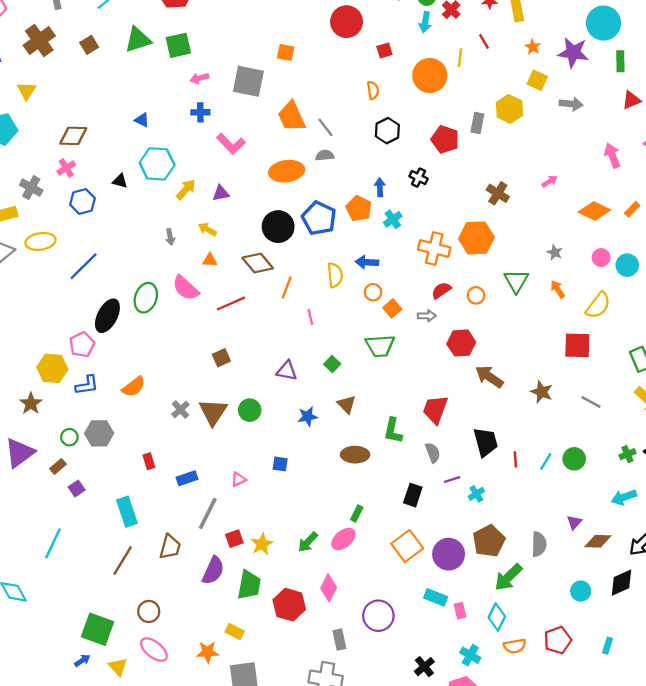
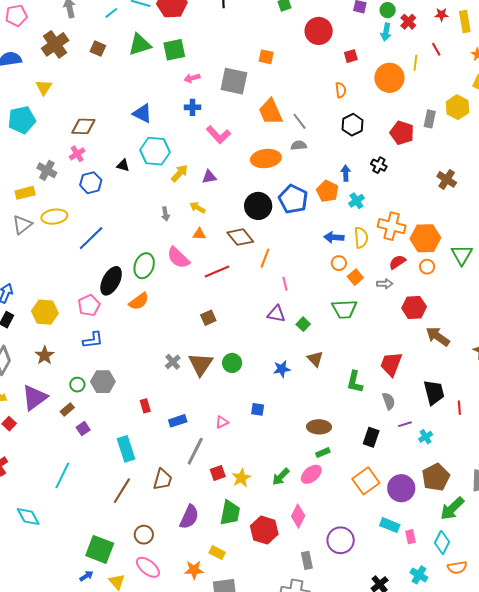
brown square: (89, 45) -> (98, 49), turned -35
blue triangle: (142, 120) -> (142, 113), size x1.5
orange hexagon: (476, 238) -> (425, 238), moved
yellow semicircle: (335, 275) -> (361, 238), moved
yellow hexagon: (52, 368) -> (45, 312), moved
purple triangle: (287, 371) -> (276, 314), moved
orange semicircle: (134, 387) -> (139, 301), moved
brown ellipse: (355, 455) -> (319, 427), moved
green rectangle: (357, 514) -> (323, 453), turned 40
purple semicircle: (213, 570) -> (189, 517), moved

